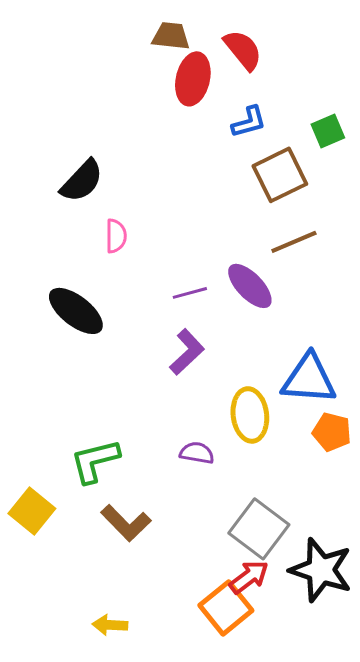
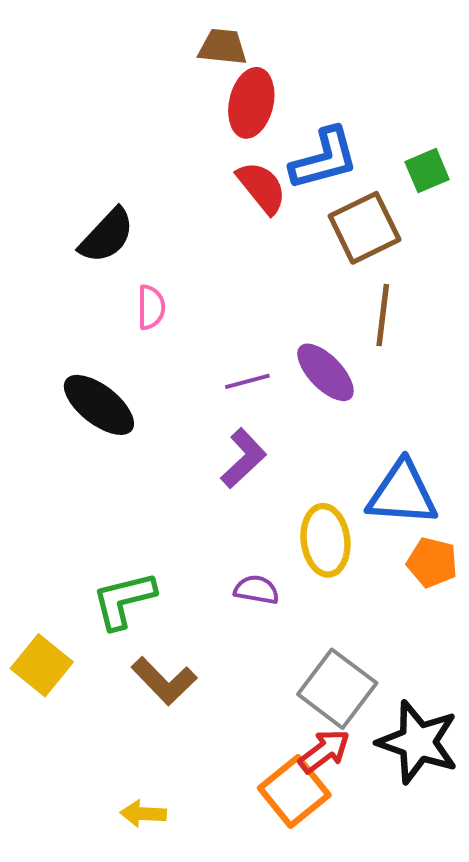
red semicircle: (243, 50) -> (262, 187), moved
blue L-shape: (249, 122) -> (324, 159), size x1.5
brown line: (294, 242) -> (383, 315), turned -60

